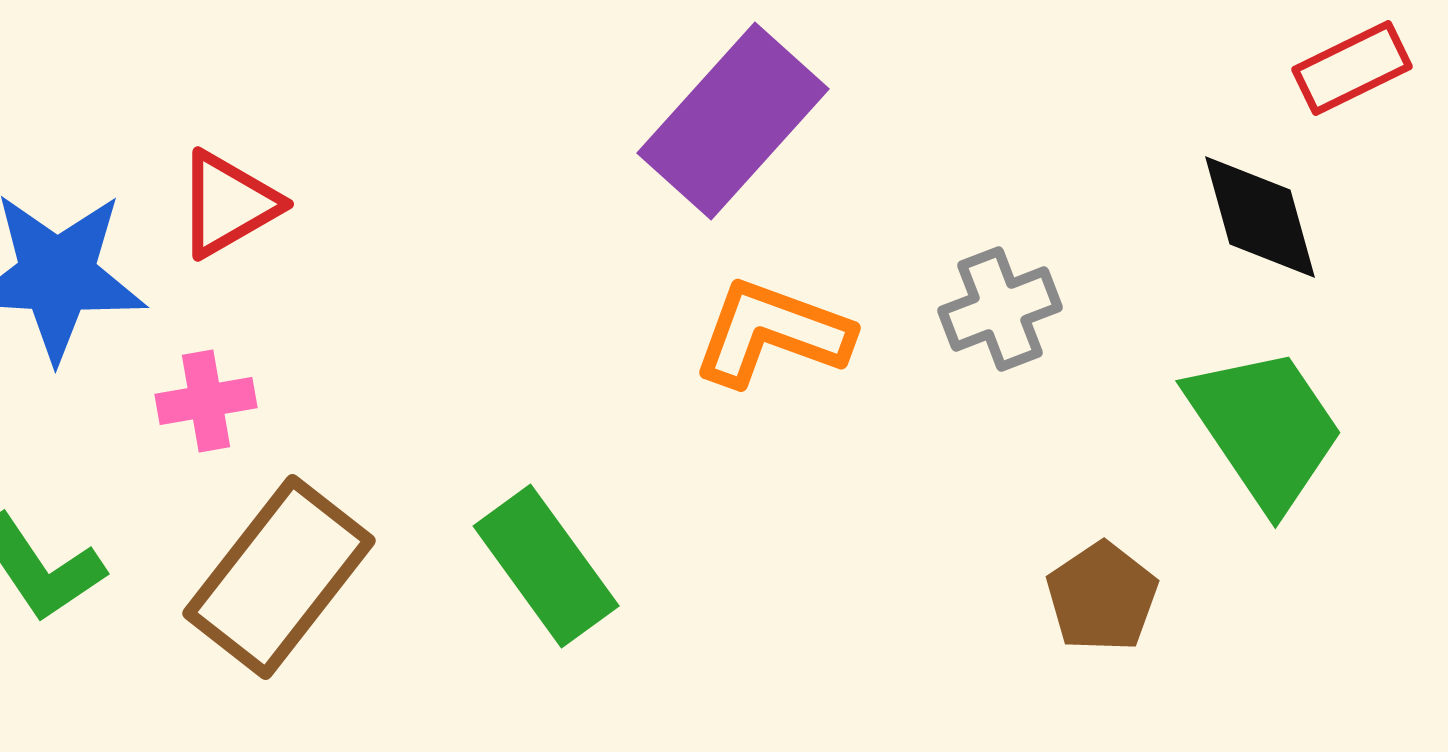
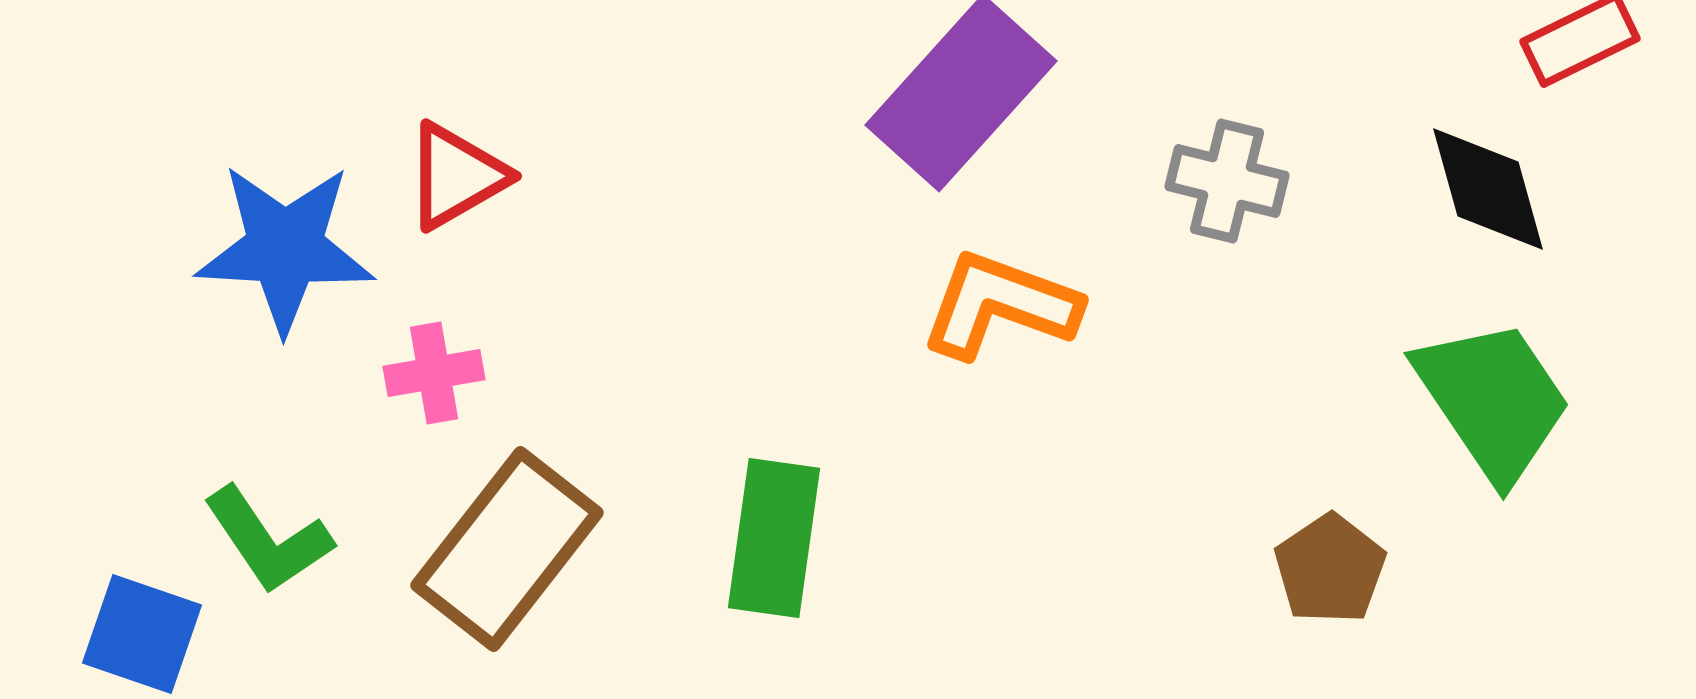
gray cross: (1000, 309) -> (1227, 181), moved, turned 35
green rectangle: (546, 566) -> (774, 538), turned 44

